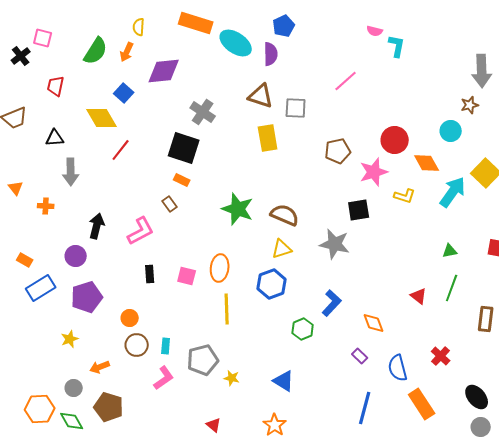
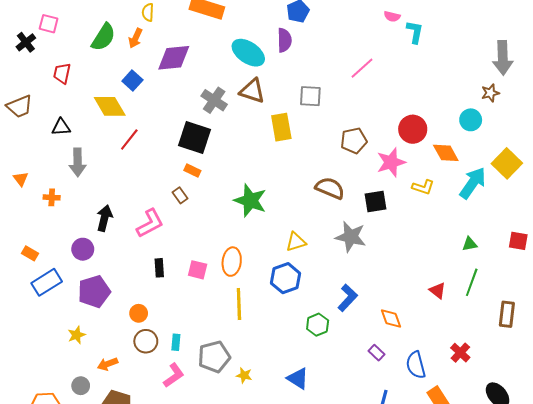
cyan ellipse: (236, 43) -> (248, 53), moved
brown triangle: (261, 96) -> (252, 91), moved
brown semicircle: (285, 215) -> (330, 188), moved

